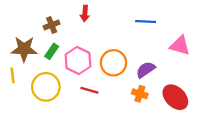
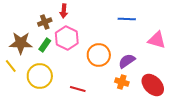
red arrow: (85, 14) -> (64, 11), moved
pink hexagon: (78, 60) -> (67, 38), moved
yellow line: (13, 75) -> (11, 66), turned -32
red line: (89, 90) -> (78, 89), moved

